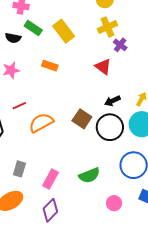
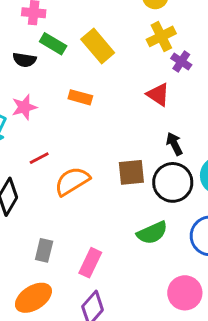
black arrow: (112, 101) -> (174, 144), turned 91
brown square: (82, 119) -> (131, 172), turned -36
green semicircle: (89, 175) -> (152, 233), moved
pink circle: (114, 203) -> (185, 293), size x1.5

